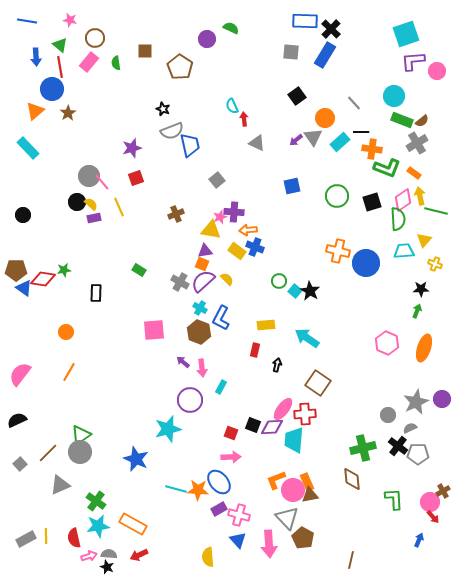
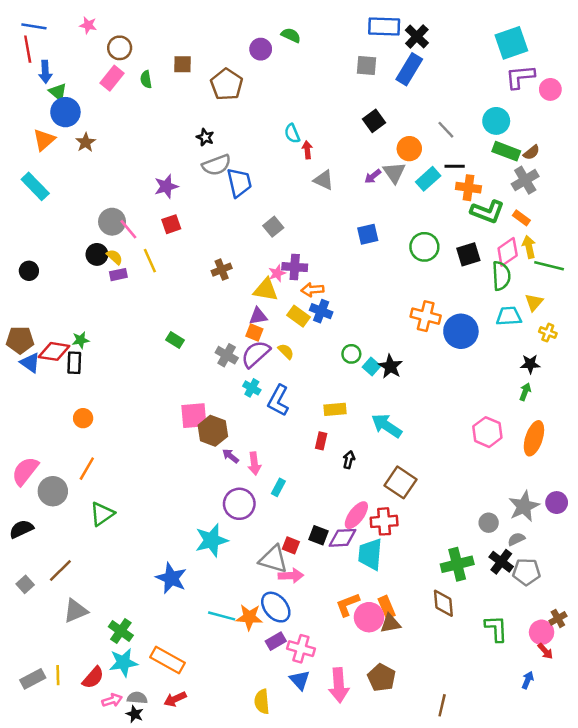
green triangle: (60, 45) -> (58, 92), moved
red line: (60, 67) -> (28, 49), moved
black rectangle: (96, 293) -> (74, 363), moved
brown hexagon: (199, 332) -> (213, 431), moved
green triangle: (81, 435) -> (102, 514), moved
gray circle: (80, 452) -> (53, 491), moved
gray triangle: (287, 518) -> (273, 559), moved, turned -30
red semicircle: (74, 538) -> (93, 678), turned -126

